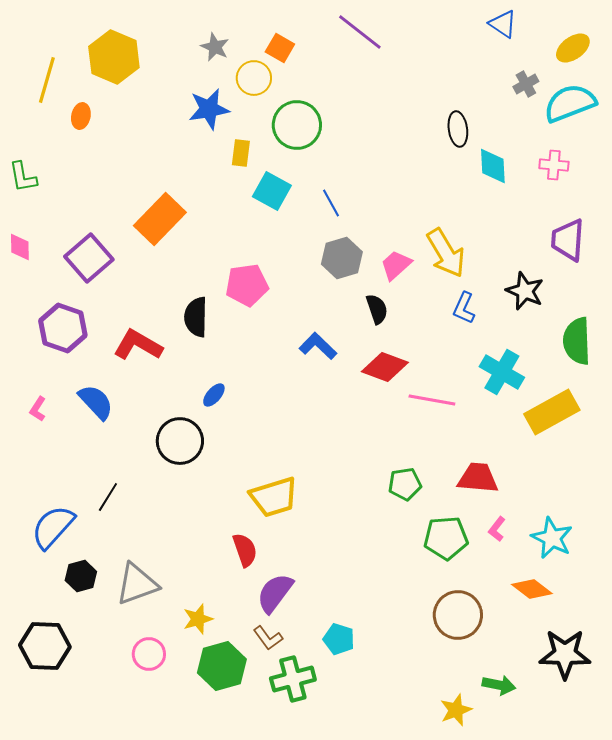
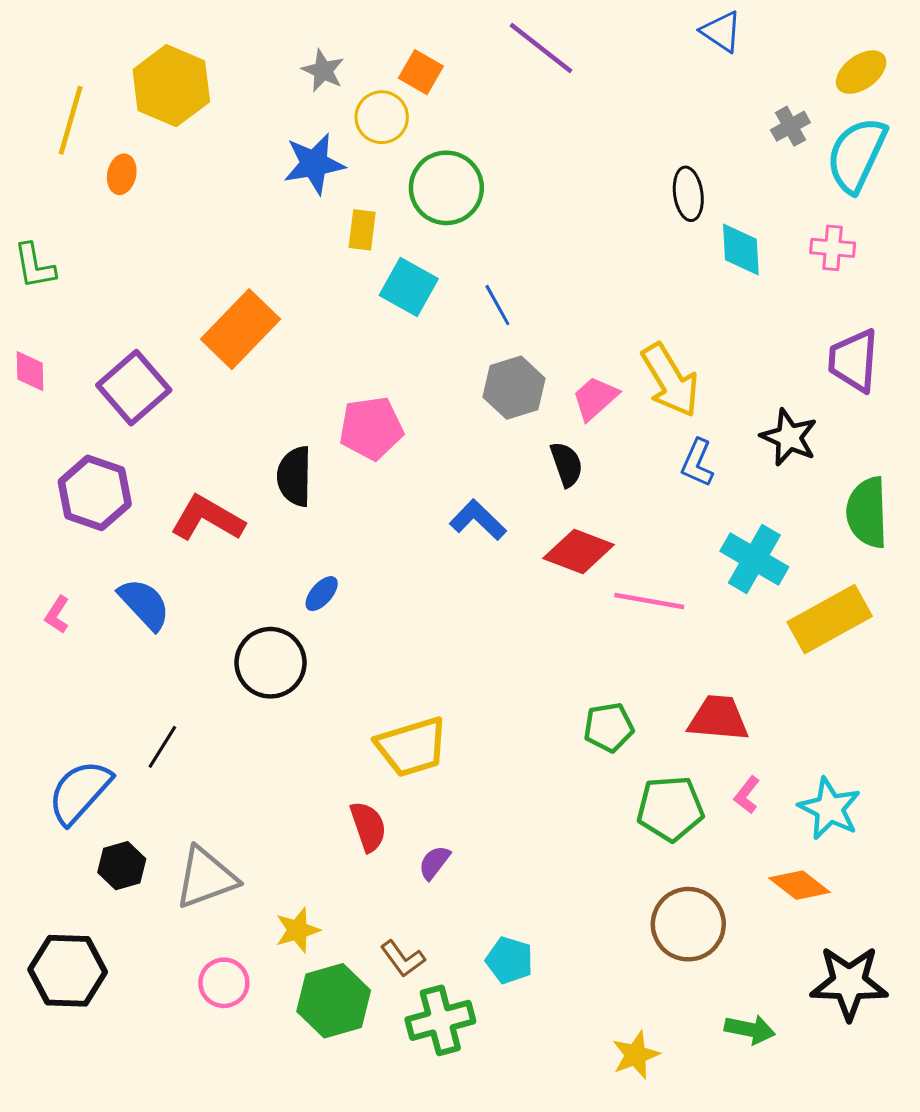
blue triangle: (503, 24) -> (721, 32), moved
cyan semicircle: (570, 103) -> (857, 155), turned -44
purple semicircle: (275, 593) -> (434, 863), moved, size x0.6
yellow star: (456, 710) -> (636, 1055), moved

